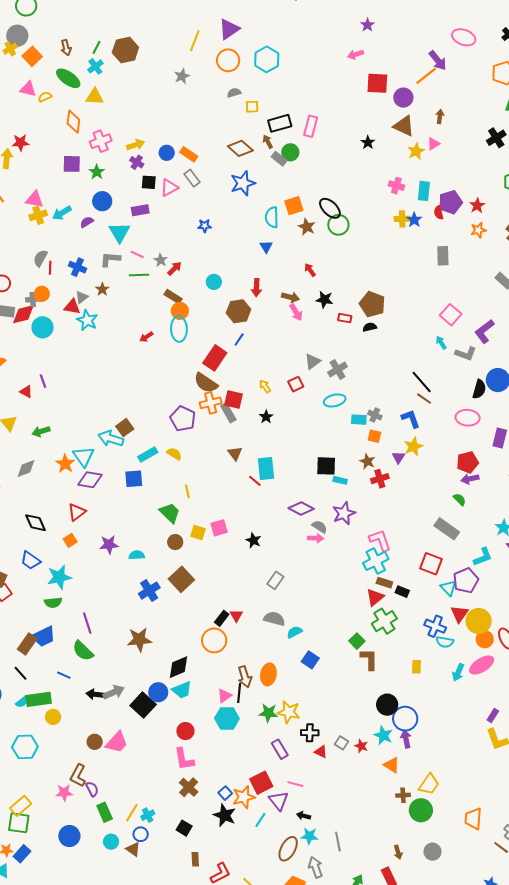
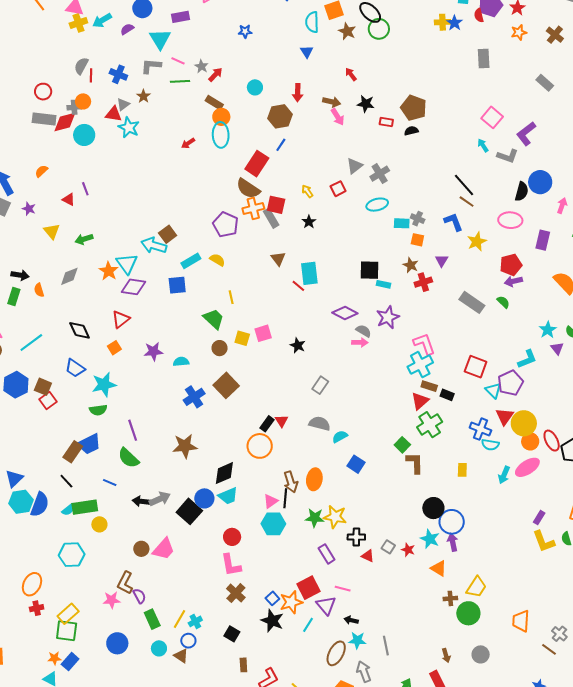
yellow star: (413, 446) -> (477, 242), moved
gray rectangle: (447, 529) -> (472, 302), moved

